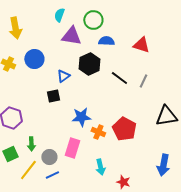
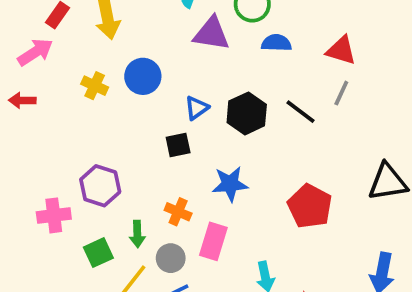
black hexagon: (89, 64) -> (247, 113), moved
gray line: (143, 81) -> (341, 93), moved
orange cross: (98, 132) -> (178, 212), moved

